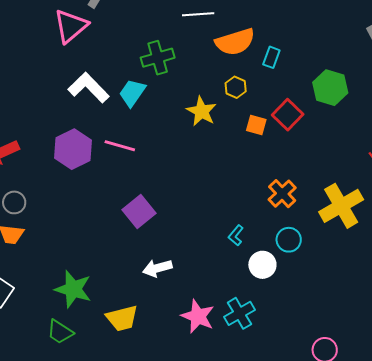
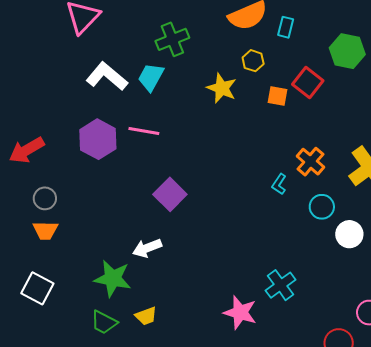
cyan L-shape: (236, 235) -> (279, 184), moved
white circle: (262, 265) -> (349, 234), moved
white arrow: (157, 268) -> (147, 248), moved
pink star: (198, 316) -> (240, 312), moved
yellow trapezoid: (122, 318) -> (146, 316), moved, size x0.7

